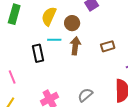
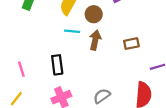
black rectangle: (38, 53) -> (57, 65), moved

